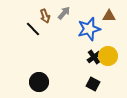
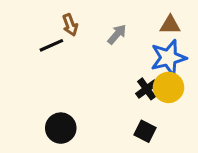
gray arrow: (64, 13) -> (117, 34), moved
black line: (33, 29) -> (51, 45), turned -70
blue star: (89, 29) -> (169, 58), moved

